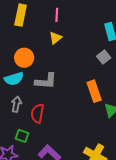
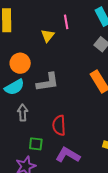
pink line: (57, 15) -> (66, 22), moved
red semicircle: (37, 113) -> (59, 125), moved

